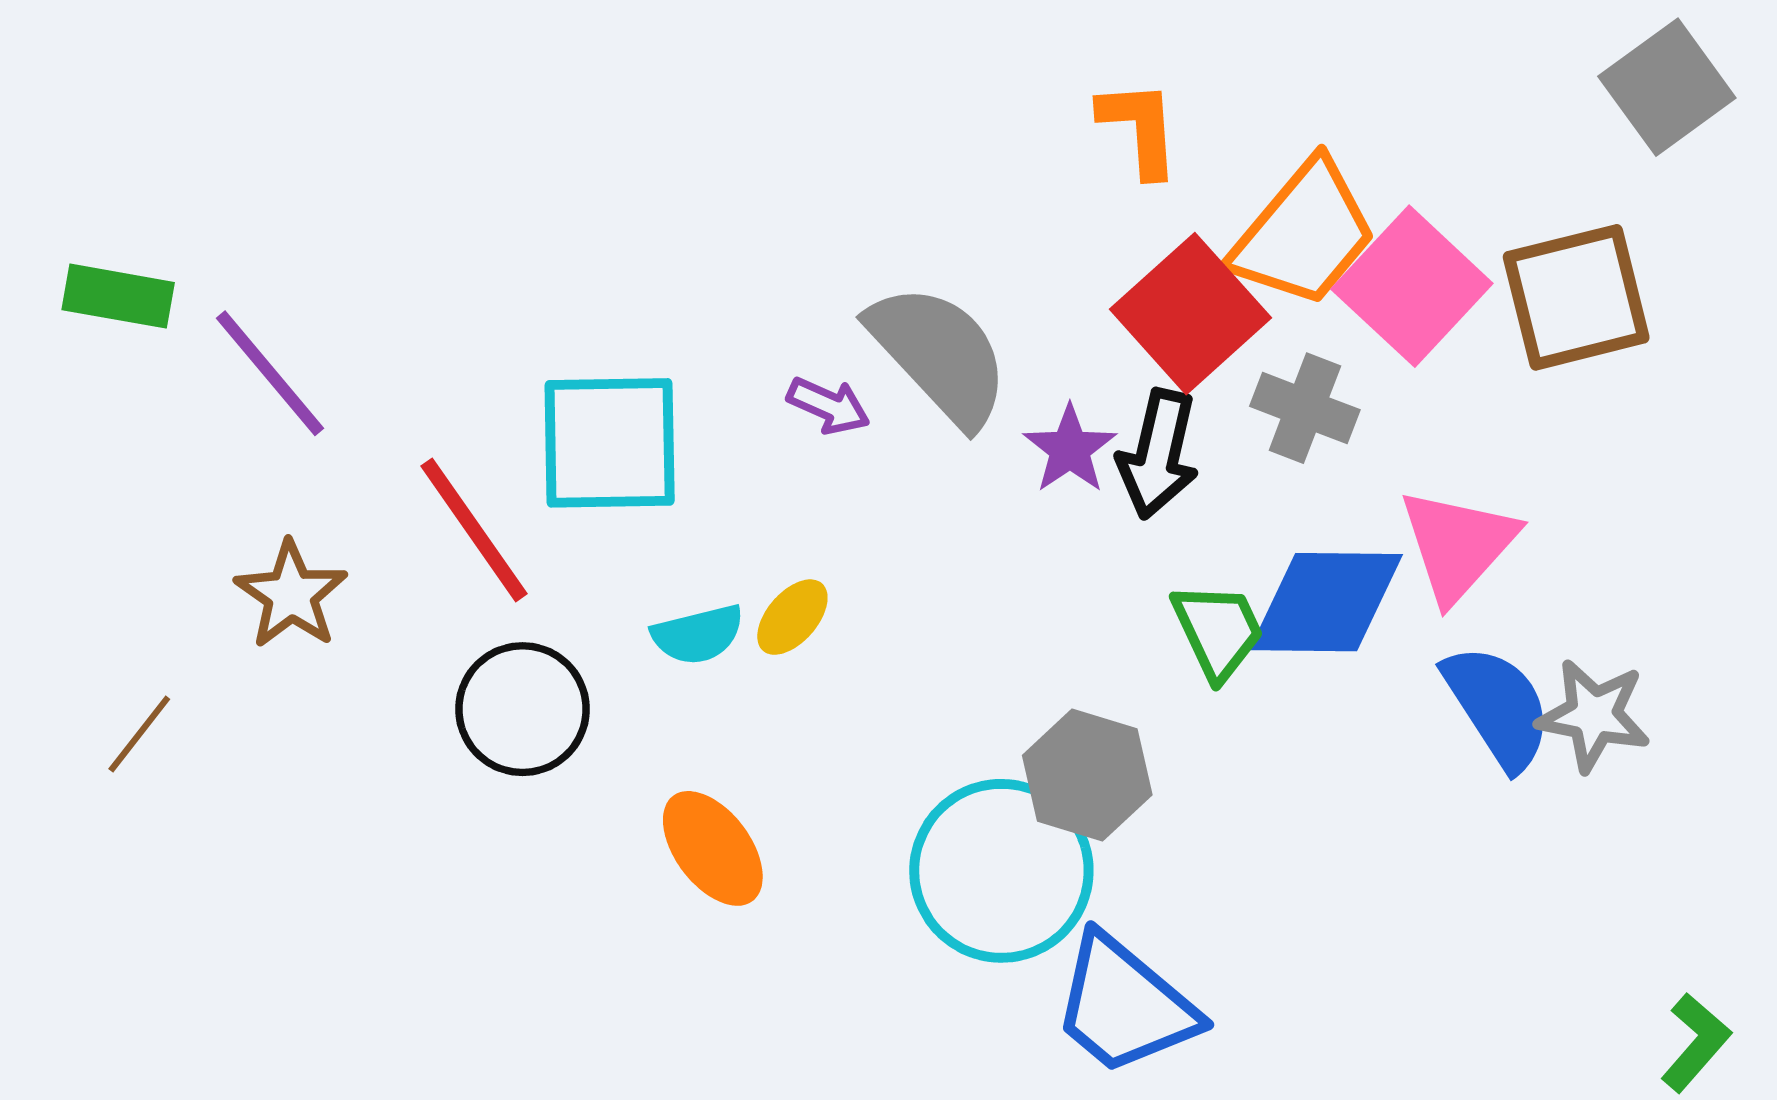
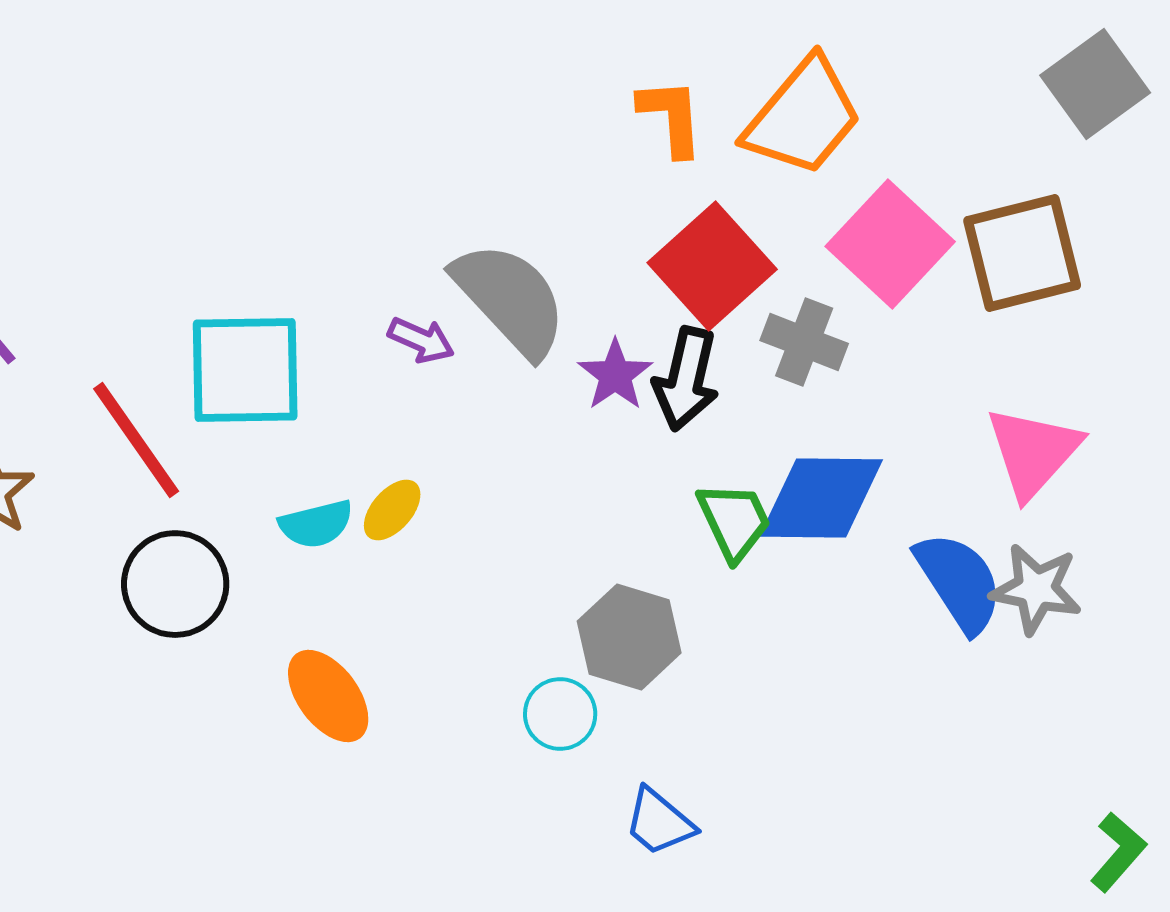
orange trapezoid: (1304, 234) -> (803, 117), moved
pink triangle: (1458, 545) -> (1033, 452), moved
cyan circle: (1001, 871) -> (560, 714), size x0.5
blue trapezoid: (1125, 1005) -> (659, 822), size x0.6

